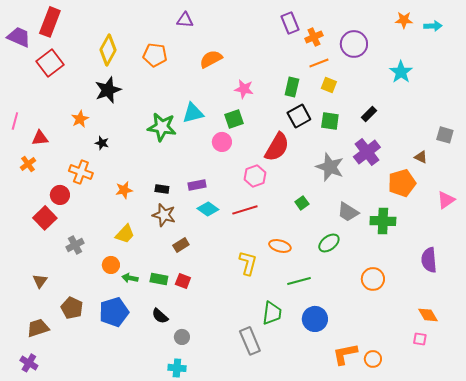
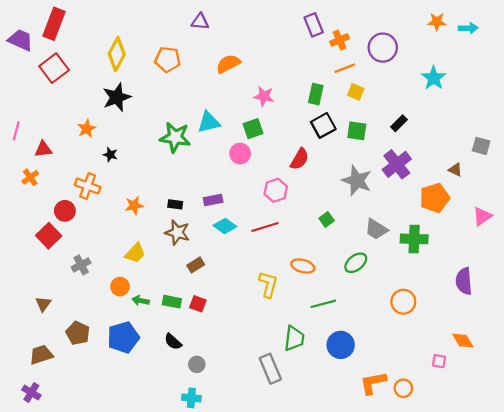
red semicircle: (277, 147) -> (300, 159), size x0.7
pink square: (420, 339) -> (439, 361), moved

